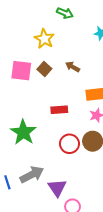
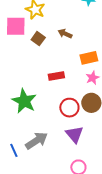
pink square: (21, 71) -> (16, 26), moved
purple triangle: (57, 188) -> (74, 134), moved

